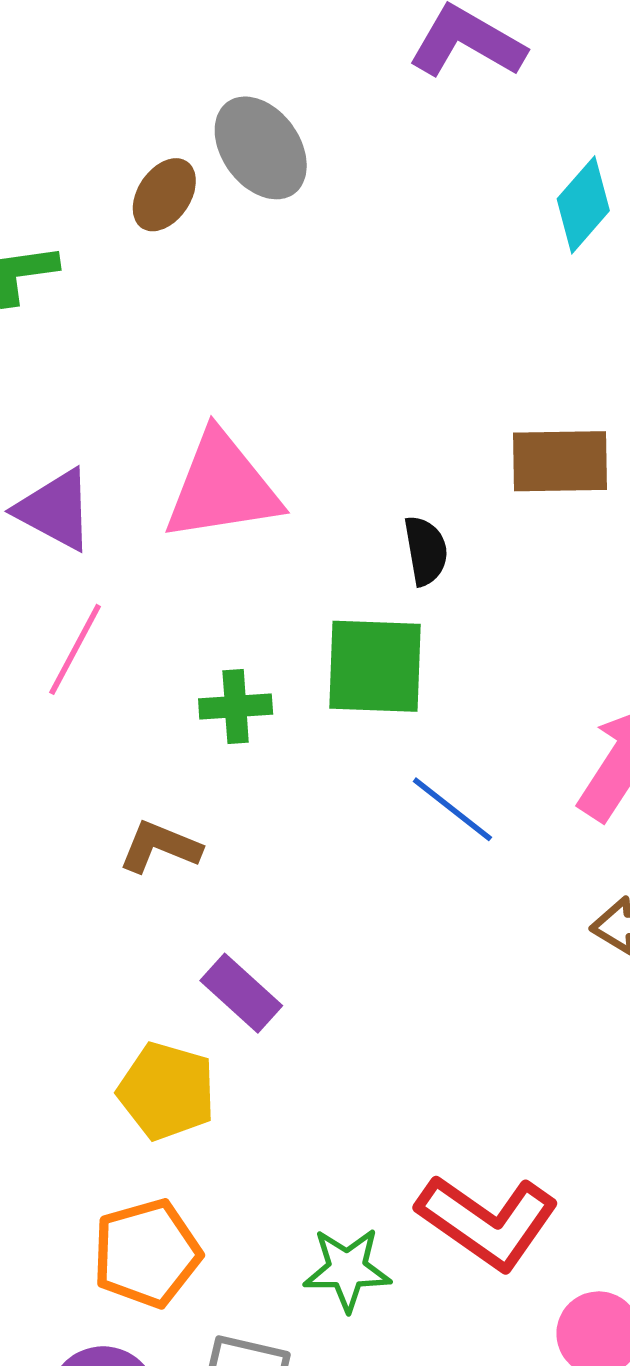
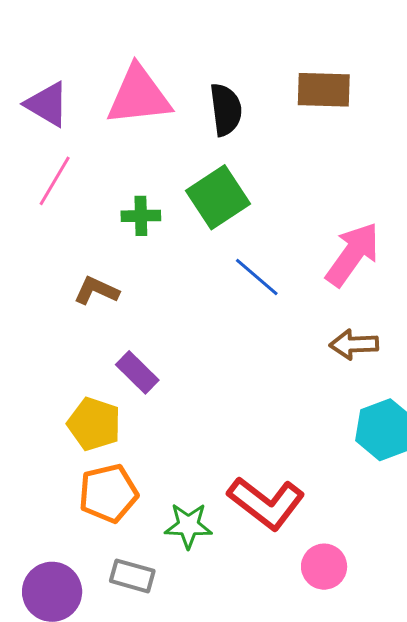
black semicircle: (426, 551) -> (226, 110), moved, size x1.4
green square: (375, 666) -> (218, 197), turned -38
orange pentagon: (147, 1253) -> (108, 493), moved

